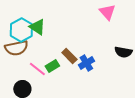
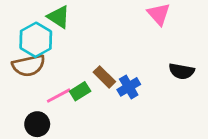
green triangle: (37, 27) -> (59, 17), moved
pink line: (37, 69) -> (59, 96), turned -66

